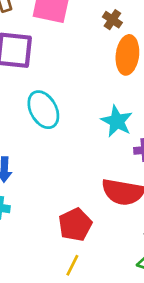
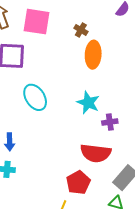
red pentagon: (75, 225) -> (78, 183), moved

